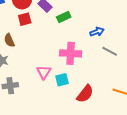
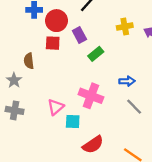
green rectangle: (64, 17) -> (96, 54), turned -32

